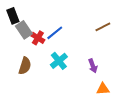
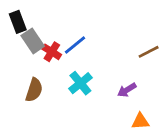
brown line: (103, 27) -> (149, 52), moved
purple arrow: (93, 66) -> (127, 90), turned 80

